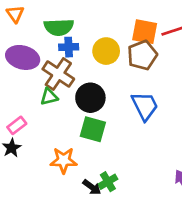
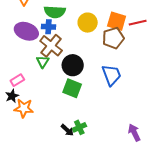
blue cross: (69, 47) -> (48, 27), moved
yellow circle: (106, 51) -> (88, 23), moved
green triangle: (49, 97) -> (43, 62), turned -48
orange star: (64, 160) -> (24, 108), moved

